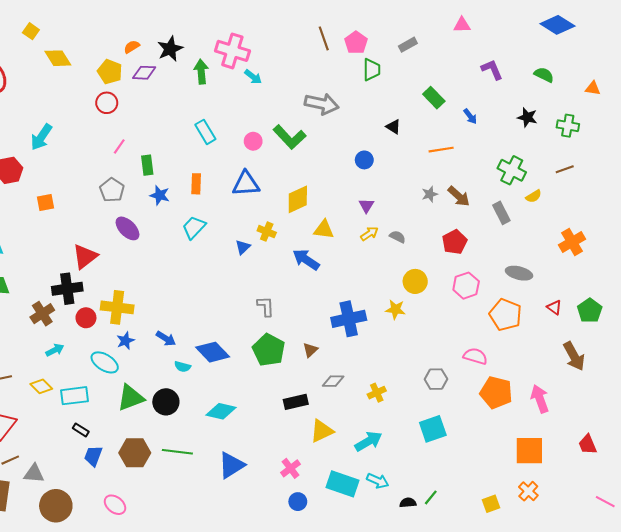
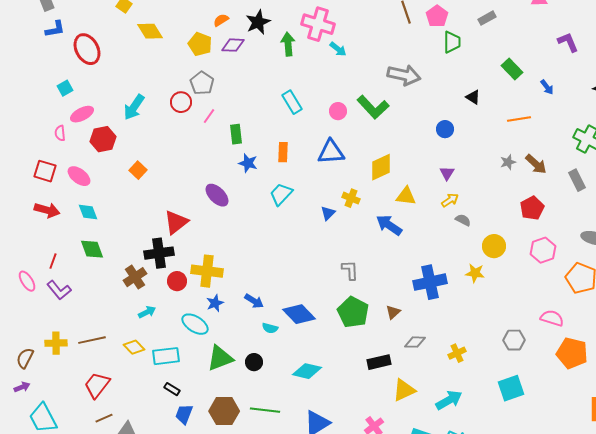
red circle: (107, 103) -> (181, 102), moved
gray pentagon: (112, 190) -> (202, 83), moved
orange square: (45, 203) -> (138, 170), turned -36
gray semicircle: (398, 237) -> (463, 220), moved
black circle: (166, 402) -> (254, 362), size x0.7

